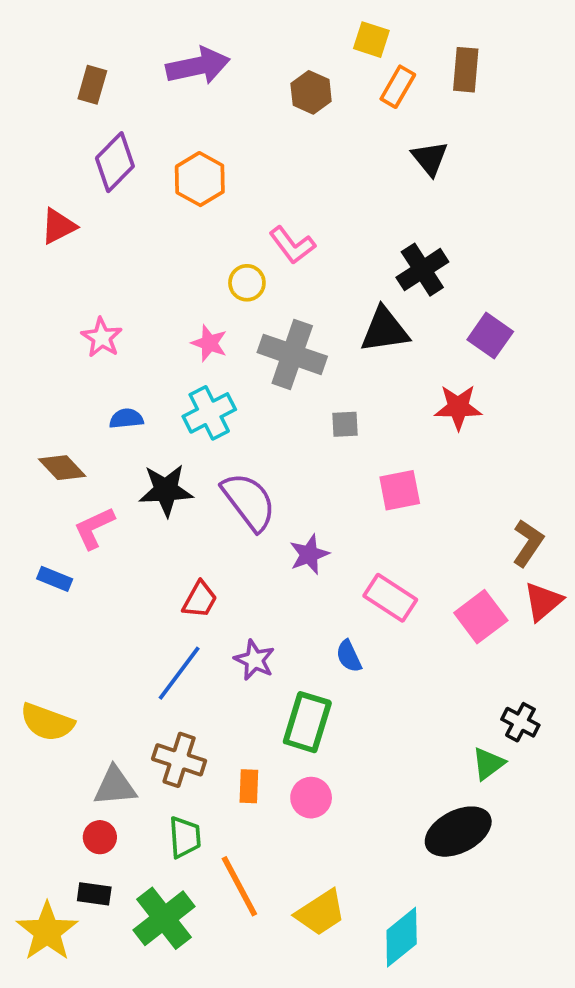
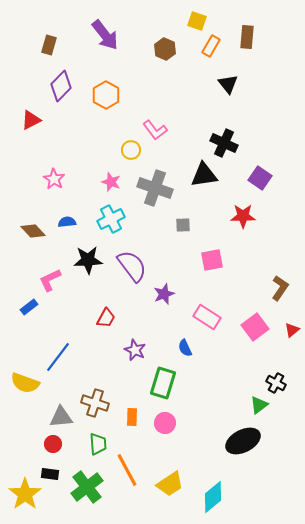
purple arrow: (198, 66) -> (105, 35), turned 64
black cross: (422, 270) -> (224, 143), turned -32
brown diamond: (62, 468) -> (33, 231), moved
blue rectangle: (55, 579) -> (29, 307), turned -60
red triangle: (543, 601) -> (292, 330), moved, size x0.7
blue line: (179, 673) -> (58, 357), moved

